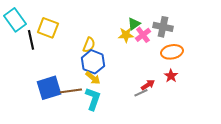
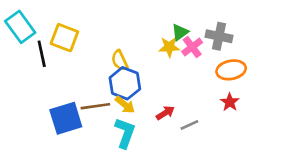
yellow semicircle: (89, 45) -> (120, 60), turned 133
red arrow: (148, 85) -> (165, 113), moved
brown line: (71, 91) -> (95, 106), moved

